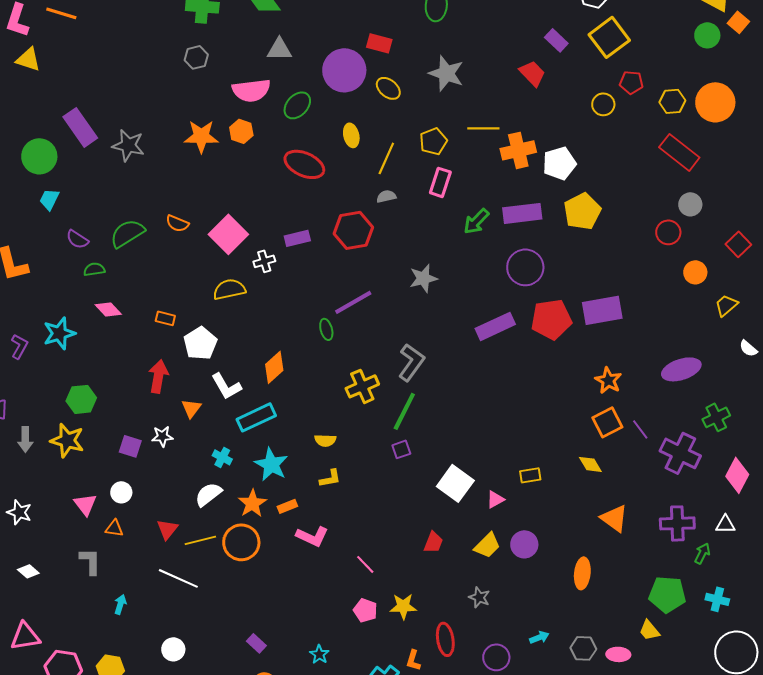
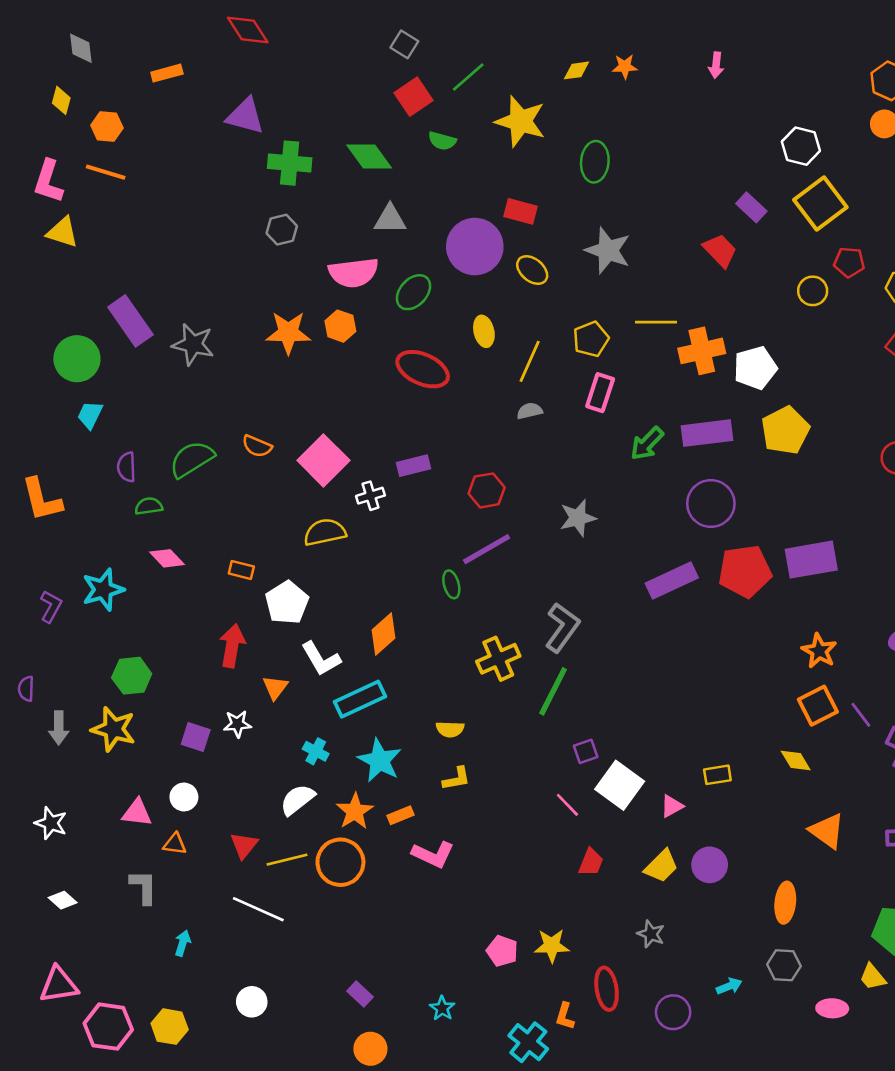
red hexagon: (353, 230) -> (487, 490), moved, size x0.7
purple semicircle: (77, 239) -> (127, 467), turned 55
purple square: (401, 449) -> (586, 751), moved
pink triangle: (85, 504) -> (137, 813), turned -45
pink line: (365, 564) -> (567, 805), moved
gray hexagon: (583, 648) -> (784, 965), moved

